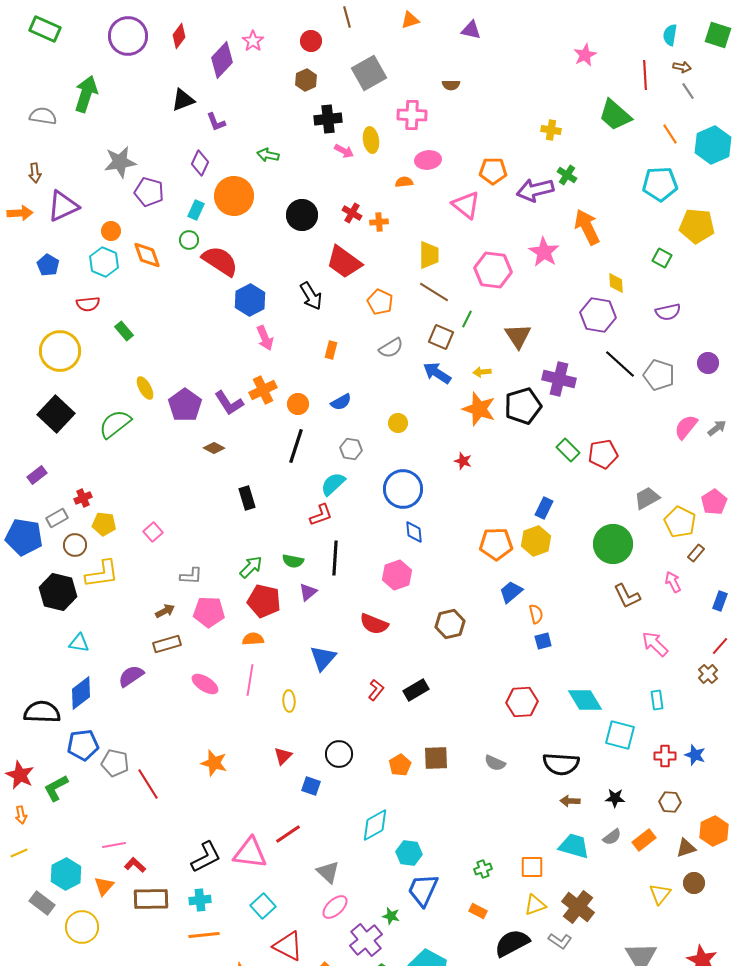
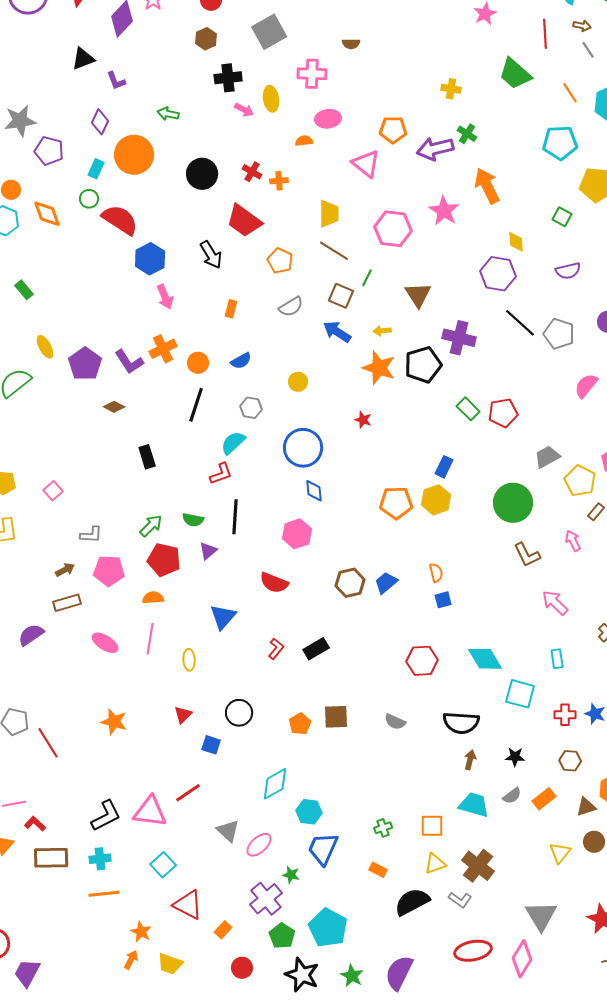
blue trapezoid: (511, 592) -> (386, 583), moved
brown arrow: (570, 801) -> (470, 760), turned 102
pink ellipse: (335, 907) -> (259, 845), moved

